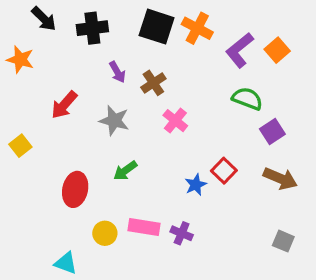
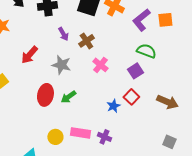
orange square: (277, 50) -> (165, 20), turned 35
purple square: (272, 131) -> (135, 71), moved
red ellipse: (75, 189) -> (45, 95), moved

